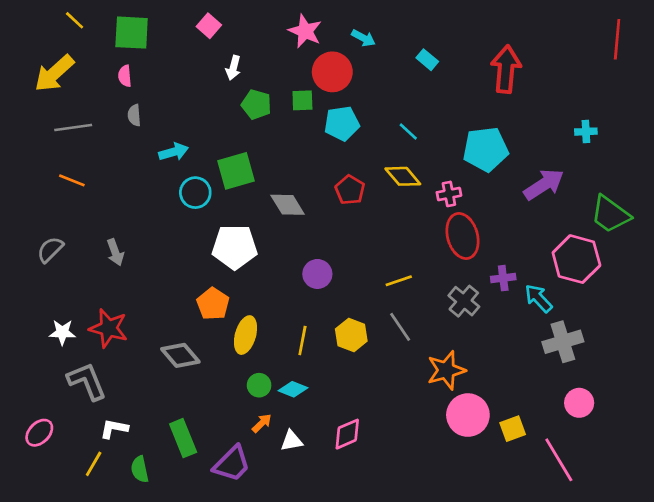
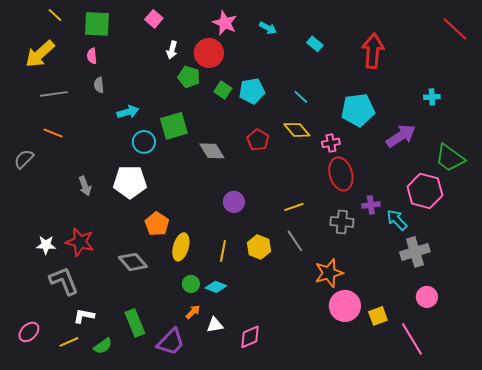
red line: (617, 39) -> (455, 29), turned -52
red circle: (332, 72) -> (209, 53), moved
green square: (302, 100) -> (223, 90), moved, turned 36
white pentagon: (235, 247) -> (130, 182), moved
gray semicircle: (50, 250) -> (24, 159), moved
gray cross: (464, 301) -> (342, 222), turned -35
pink ellipse: (39, 433) -> (29, 332), moved
pink diamond: (347, 434) -> (250, 337), moved
yellow line: (94, 464) -> (69, 342), turned 36
green semicircle: (140, 469) -> (103, 346), turned -114

